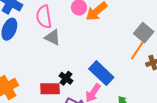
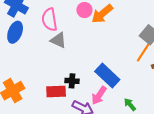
black cross: (66, 78) -> (72, 81), turned -32

